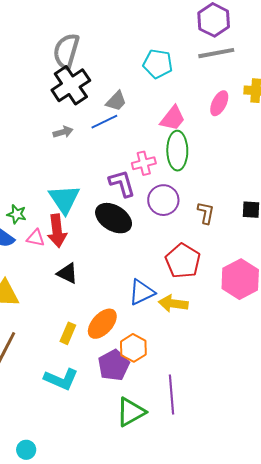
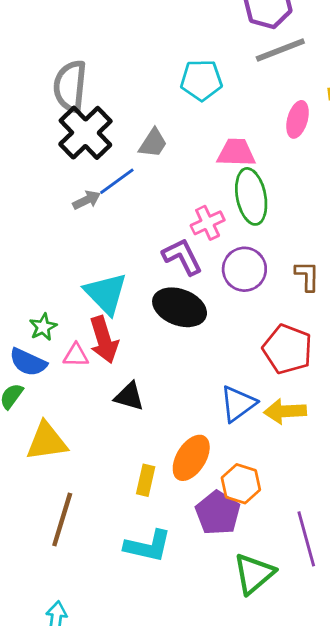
pink trapezoid: (173, 118) -> (236, 153), turned -116
blue line: (104, 122) -> (117, 181), moved
green star: (17, 214) -> (43, 327), turned -30

